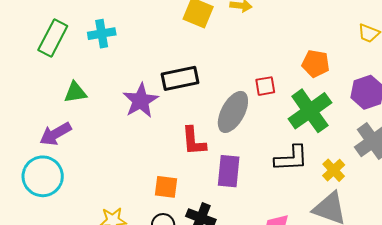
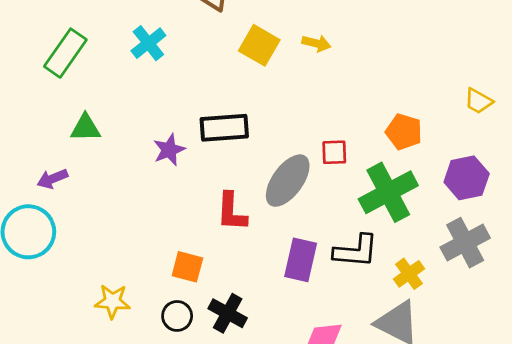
cyan cross: (102, 34) -> (148, 43), moved, turned -36
purple star: (141, 101) -> (169, 150), size x0.7
purple arrow: (55, 134) -> (52, 179), size x0.7
purple rectangle: (229, 171) -> (301, 260), moved

